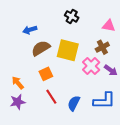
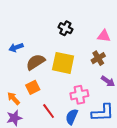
blue arrow: (30, 30) -> (16, 47), moved
pink cross: (91, 66) -> (79, 95), moved, turned 36
orange square: (46, 74) -> (33, 87), moved

